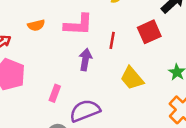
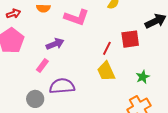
red line: (112, 40) -> (107, 48), moved
purple arrow: (85, 60) -> (55, 44), moved, turned 42

